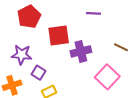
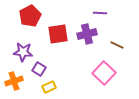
purple line: (94, 13) -> (100, 13), moved
purple cross: (81, 51) -> (87, 34), moved

